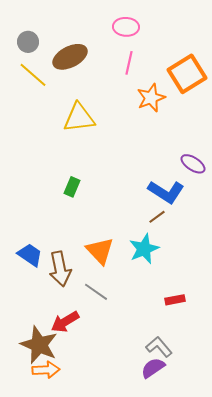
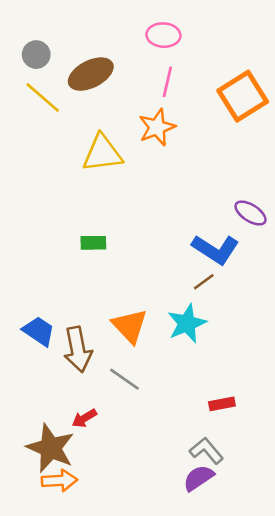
orange star: (151, 98) -> (157, 127), moved
green rectangle: (72, 187) -> (93, 243), turned 66
red rectangle: (175, 300) -> (222, 404), moved
red arrow: (65, 322) -> (84, 418), size x0.7

